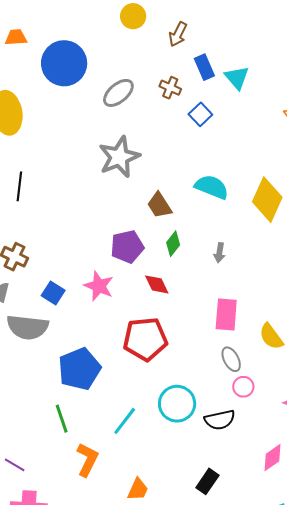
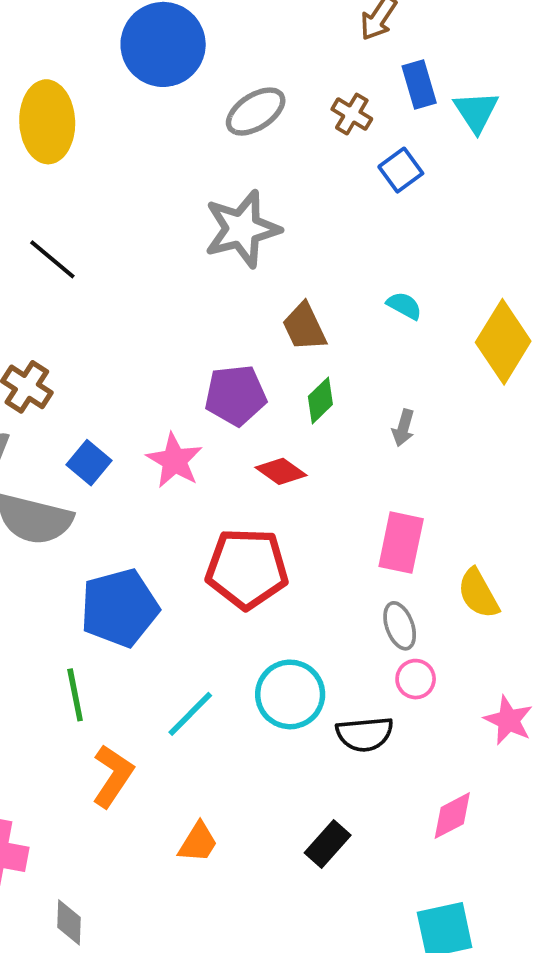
black line: (19, 186) -> (52, 259), turned -64
cyan semicircle: (212, 187) -> (404, 306), size x0.6
red diamond: (157, 284) -> (281, 471), turned -36

